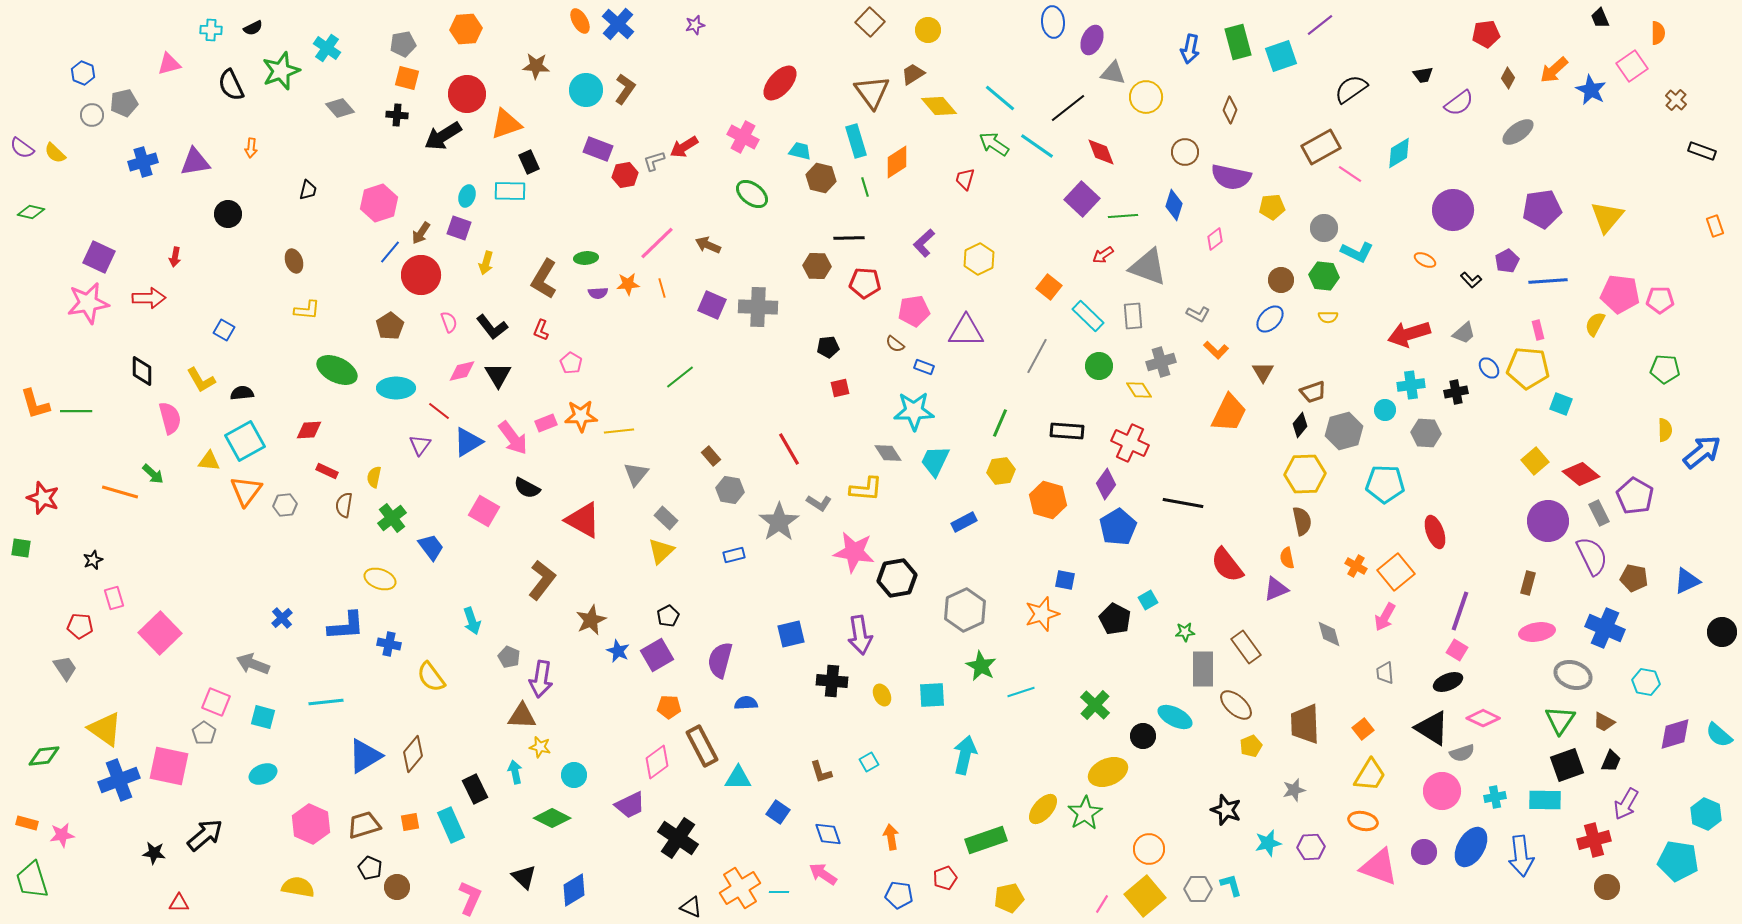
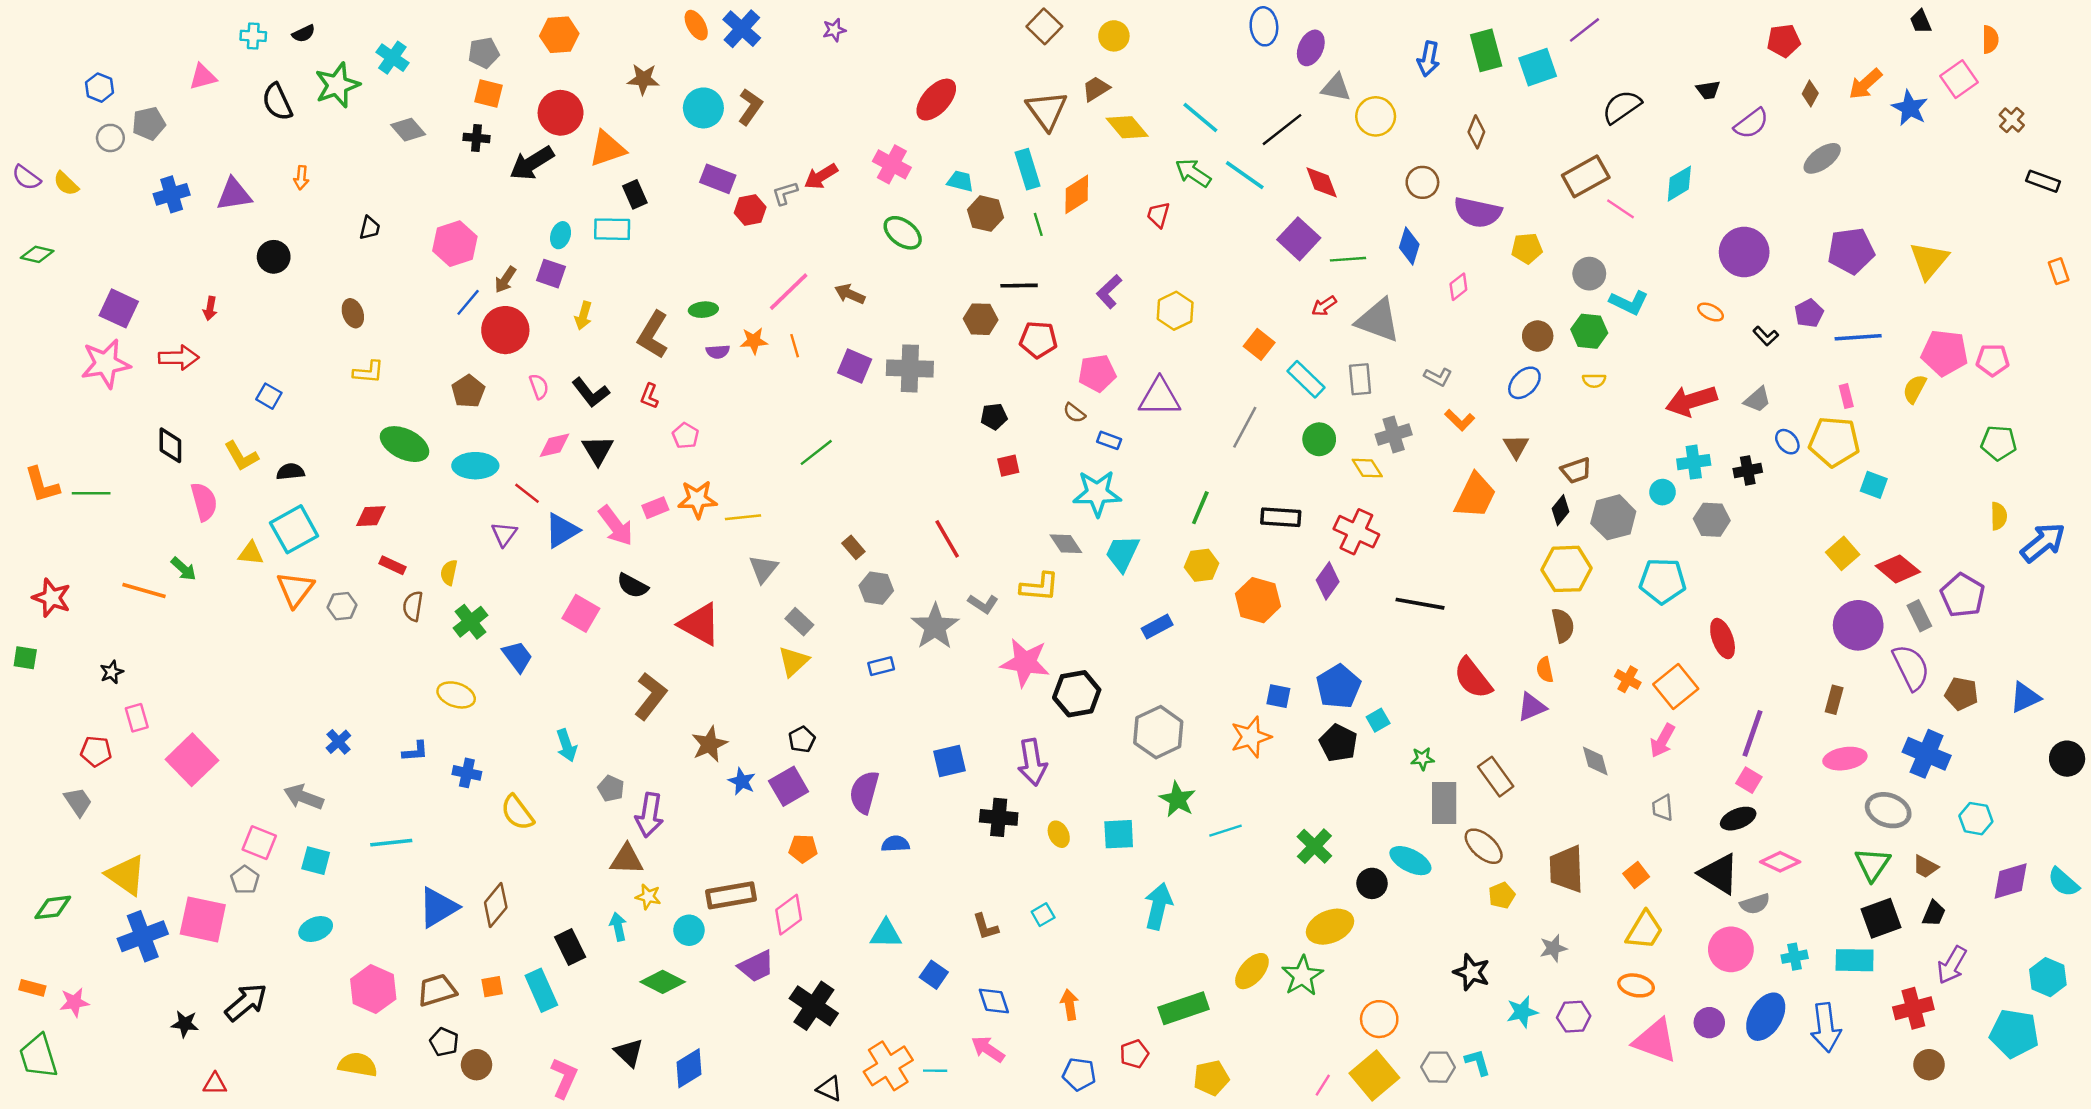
blue pentagon: (1118, 527) -> (1338, 687), moved
blue L-shape: (346, 626) -> (415, 751), size x0.6
brown rectangle: (702, 746) -> (731, 895), moved, turned -72

